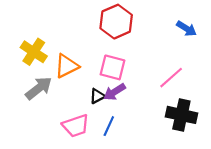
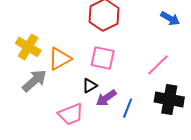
purple arrow: (114, 92) -> (106, 98), moved
blue line: (109, 126) -> (128, 108), moved

